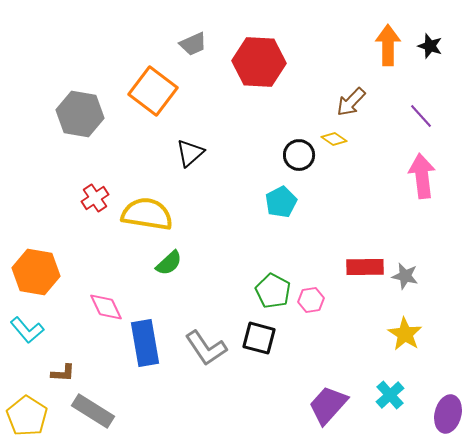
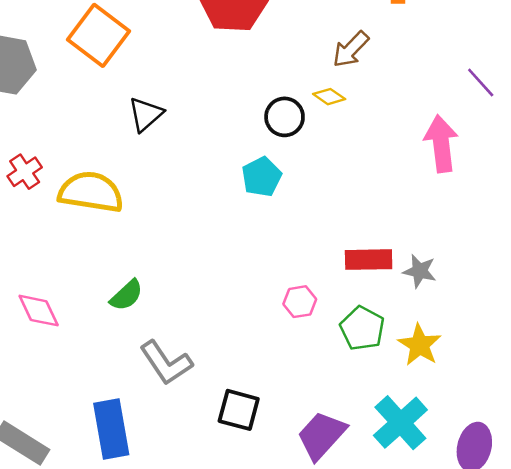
purple line: (421, 116) -> (481, 83), moved
green semicircle: (169, 263) -> (127, 295), moved
green pentagon: (273, 291) -> (362, 328), moved
black square: (259, 338) -> (239, 410), moved
blue rectangle: (145, 343) -> (111, 429), moved
cyan cross: (390, 395) -> (400, 423), size x1.5

